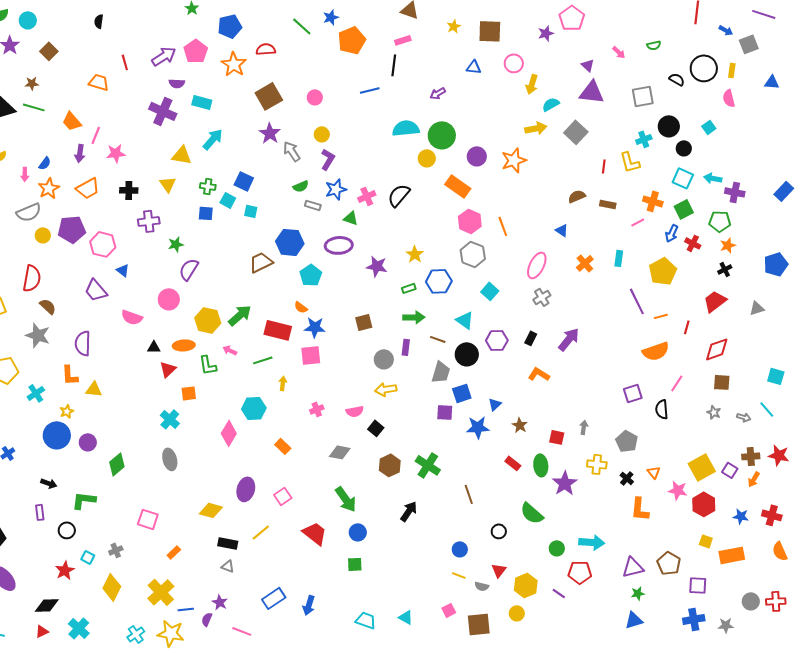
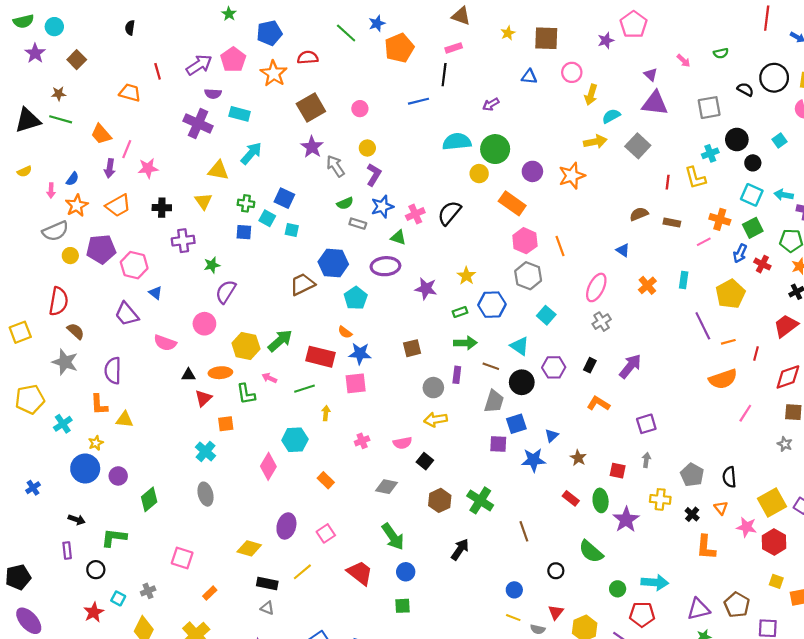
purple square: (633, 393) -> (646, 424), moved
black semicircle: (662, 409) -> (729, 477), moved

